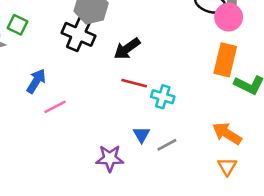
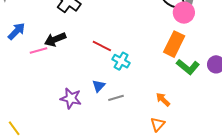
black arrow: (127, 49) -> (55, 39), moved
blue arrow: (36, 81) -> (17, 31), moved
orange arrow: (227, 133) -> (163, 100), size x0.7

